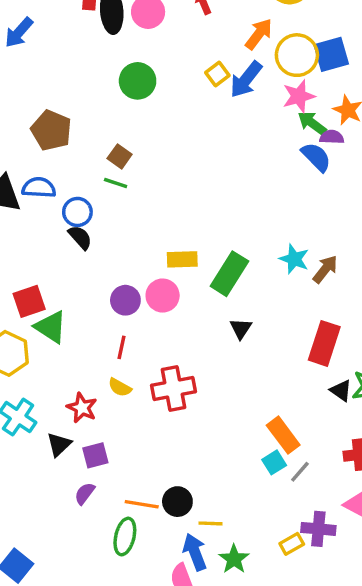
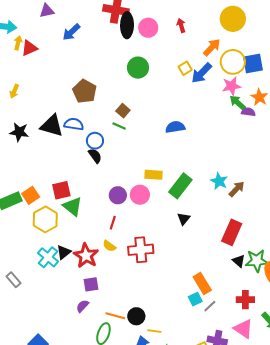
blue semicircle: (316, 157) -> (175, 127), moved, turned -60
red star: (82, 408) -> (86, 256), size x1.4
black triangle: (59, 444) -> (64, 252), moved

